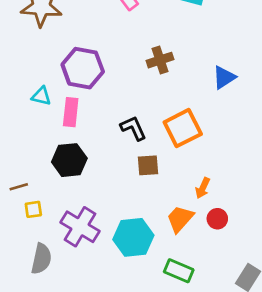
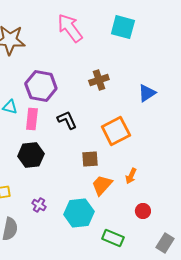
black L-shape: (133, 128) -> (67, 120), moved
orange trapezoid: (180, 219) -> (102, 185), moved
red circle: (217, 219) -> (143, 211), moved
purple cross: (80, 227) -> (39, 205), size x0.5

